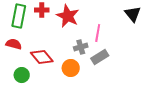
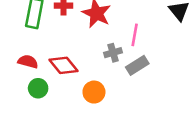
red semicircle: (14, 44) -> (28, 62), moved
orange circle: (71, 68) -> (94, 92), moved

